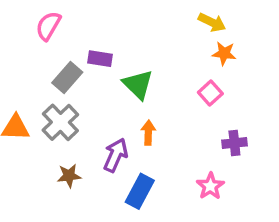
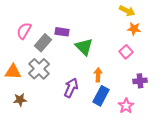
pink semicircle: (48, 26) -> (24, 31), moved
orange arrow: (148, 133) -> (98, 75), moved
brown star: (69, 176) -> (20, 100), moved
blue rectangle: (140, 191) -> (101, 96), moved

